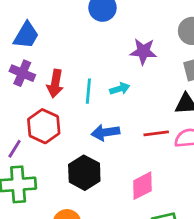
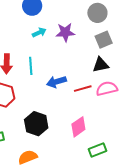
cyan arrow: (120, 89) -> (39, 32), moved
blue arrow: (105, 132) -> (56, 82), moved

